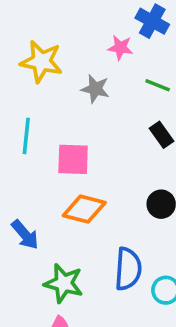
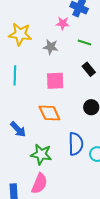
pink square: (73, 159) -> (55, 81), moved
orange diamond: (84, 209) -> (49, 113), turned 55

